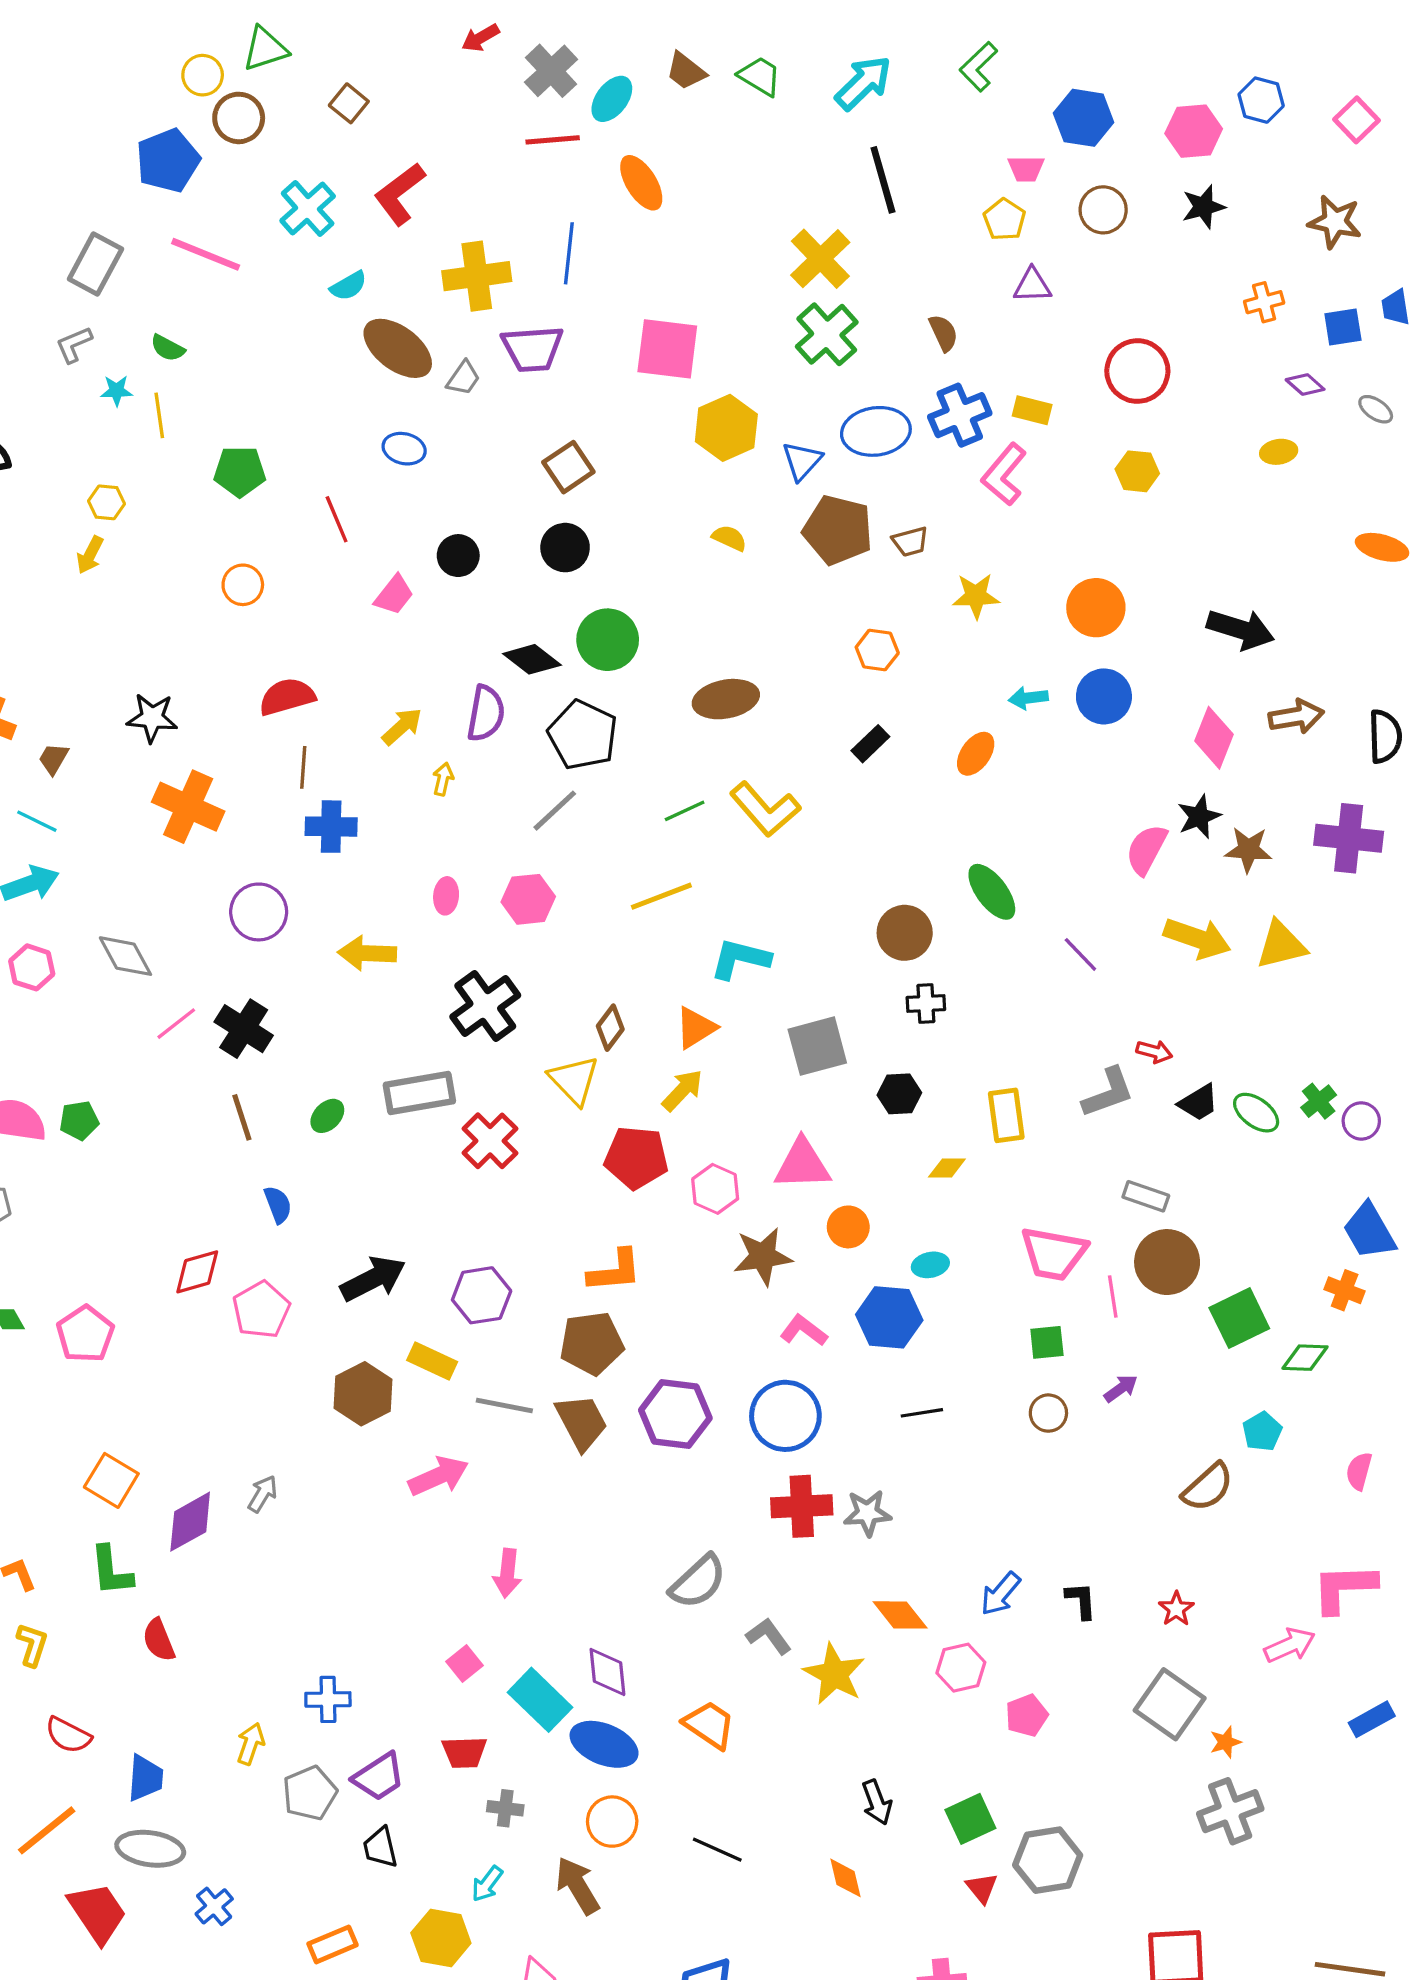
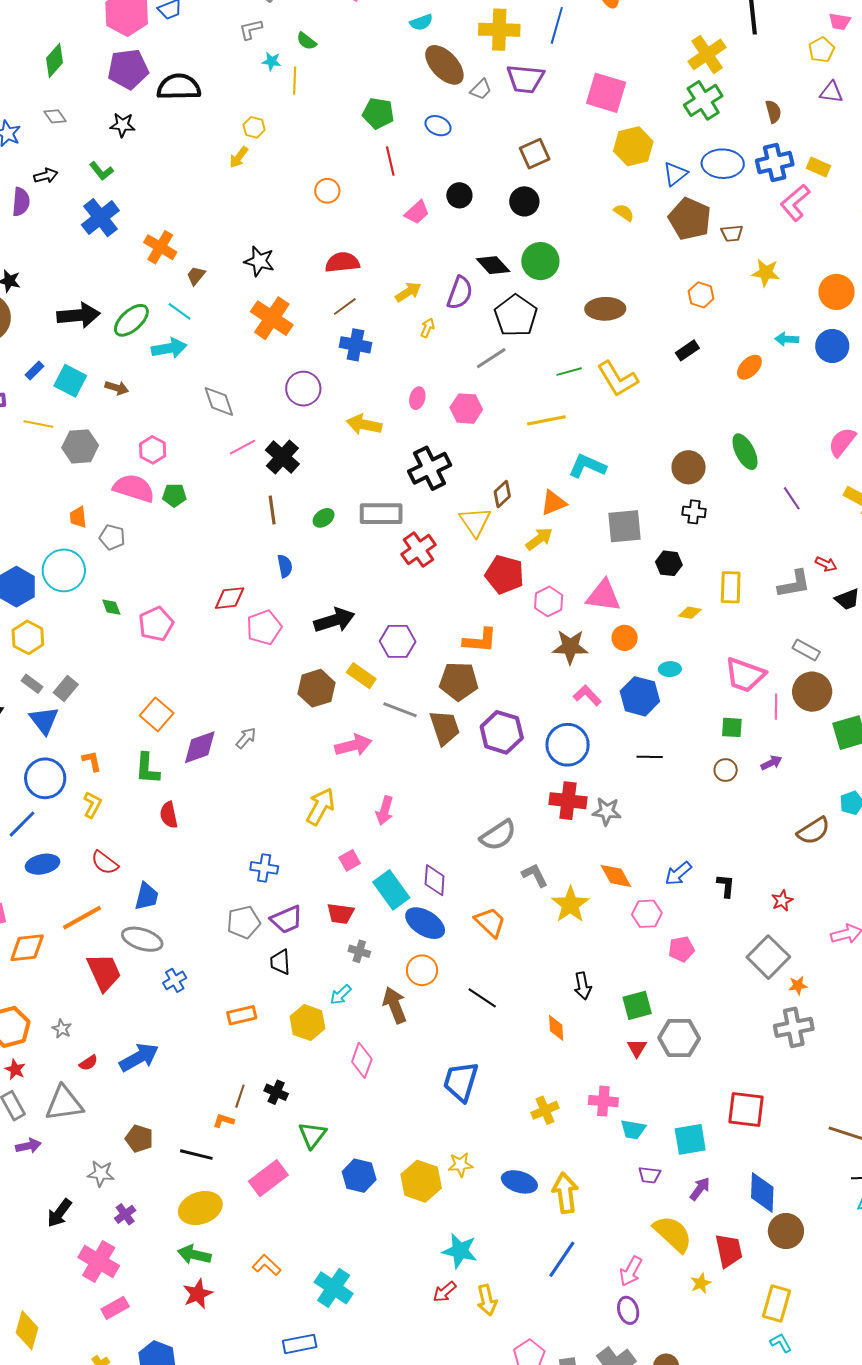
green pentagon: (240, 471) -> (378, 113), moved
brown line: (303, 767) -> (345, 306), turned 40
pink hexagon: (32, 967) -> (153, 450), moved
yellow arrow: (251, 1744) -> (320, 807), moved, size x1.5

